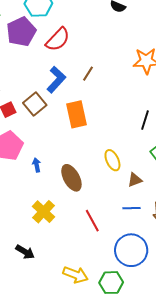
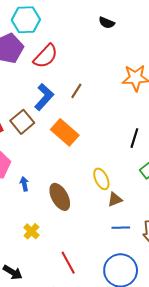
orange rectangle: (77, 114) -> (65, 132), turned -36
brown triangle: (135, 180) -> (115, 199), moved
yellow cross: (44, 212) -> (31, 231), size x0.7
red line: (92, 221) -> (68, 263), moved

